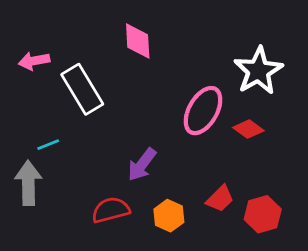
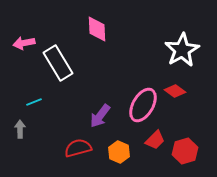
pink ellipse: (203, 111) -> (143, 105), moved
gray arrow: (28, 183) -> (20, 129), size x0.6

